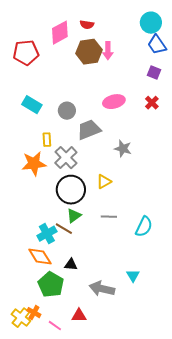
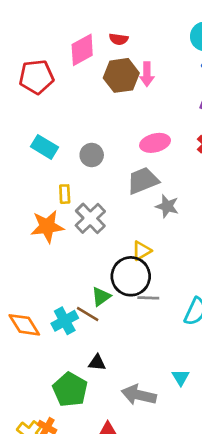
gray trapezoid: (89, 130) -> (143, 181), moved
black circle: (71, 190) -> (131, 276), moved
orange diamond: (40, 257) -> (24, 325), moved

